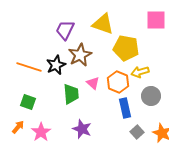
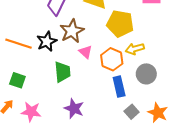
pink triangle: (93, 83) -> (86, 52), moved
pink star: (41, 132) -> (31, 112), turned -30

